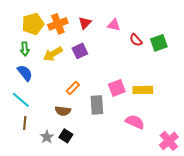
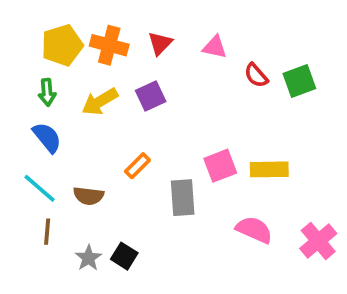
orange cross: (58, 24) -> (109, 45), turned 36
brown semicircle: (63, 111) -> (88, 196), moved
pink cross: (169, 141) -> (318, 241), moved

